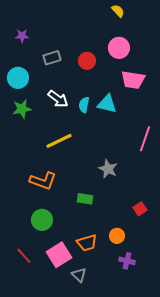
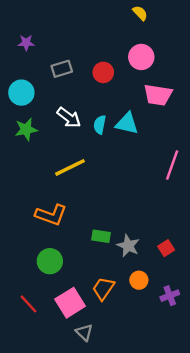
gray star: (108, 169) -> (128, 246), moved
orange trapezoid: (87, 243) -> (103, 288), turned 140
purple cross: (127, 261) -> (170, 296), moved, turned -35
gray triangle: (79, 275) -> (84, 332), moved

